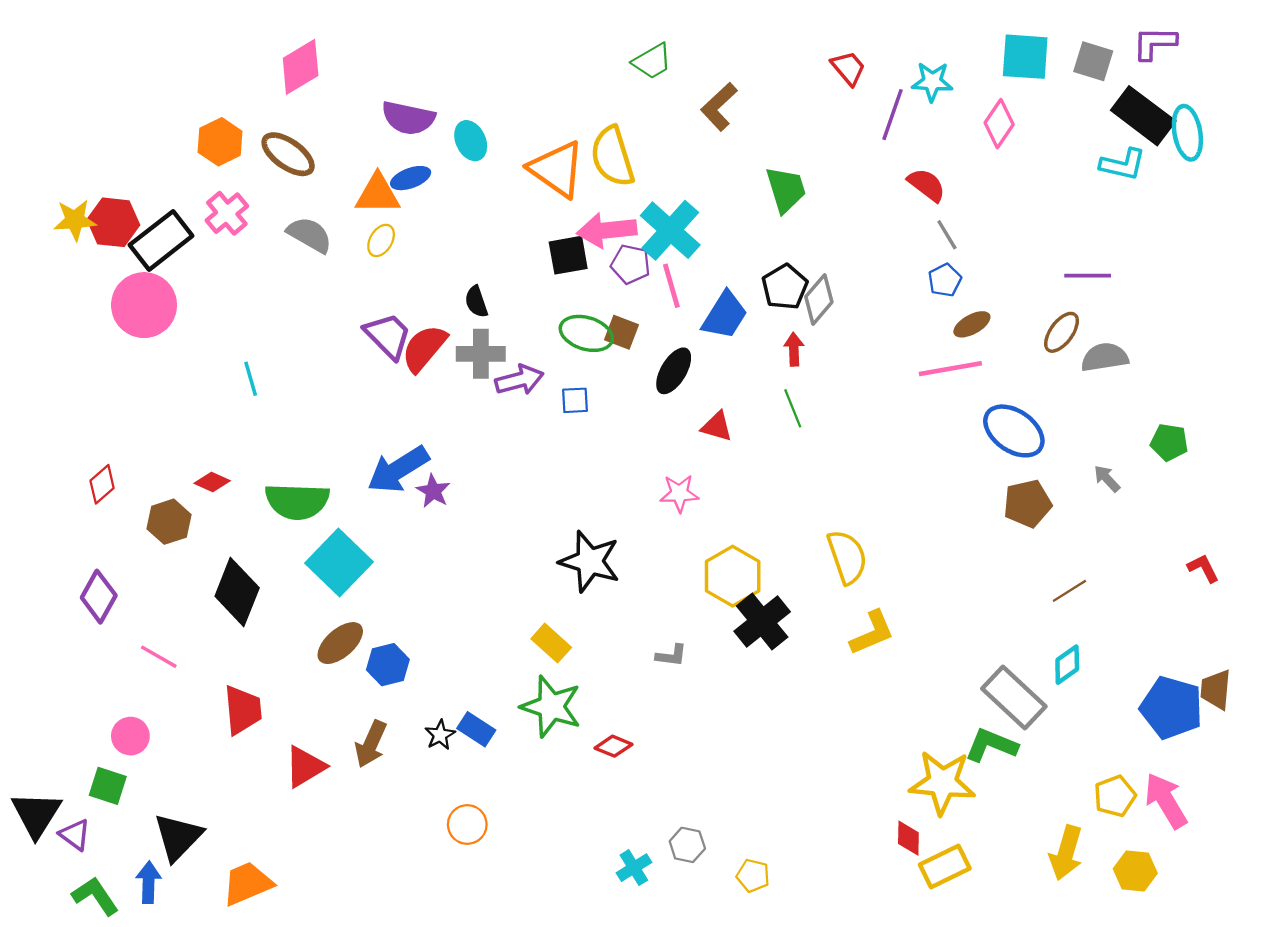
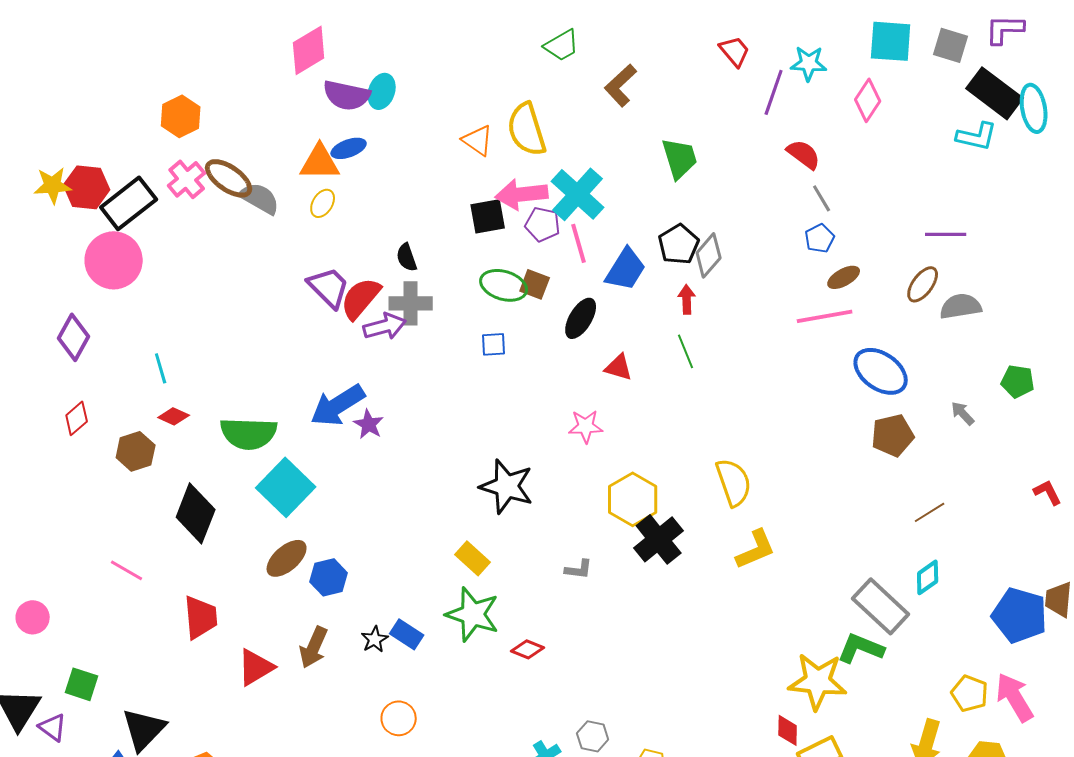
pink diamond: (301, 67) -> (309, 50), moved
cyan ellipse: (471, 141) -> (382, 91), moved, turned 44
brown ellipse: (288, 154) -> (229, 178), moved
orange triangle: (557, 169) -> (478, 140), size x0.6
cyan line: (251, 379) -> (161, 368), moved
purple arrow: (519, 380) -> (385, 326), moved
purple diamond: (99, 597) -> (74, 337), moved
pink circle: (130, 736) -> (33, 617), moved
yellow pentagon: (1115, 796) -> (970, 693), turned -30

